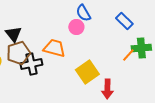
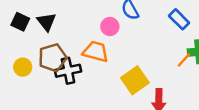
pink circle: (76, 27) -> (110, 27), moved
black triangle: (13, 34) -> (47, 22), moved

